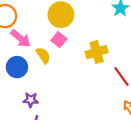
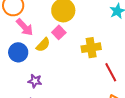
yellow semicircle: (43, 55) -> (43, 45), turned 70
purple star: (31, 100) -> (35, 81), moved

